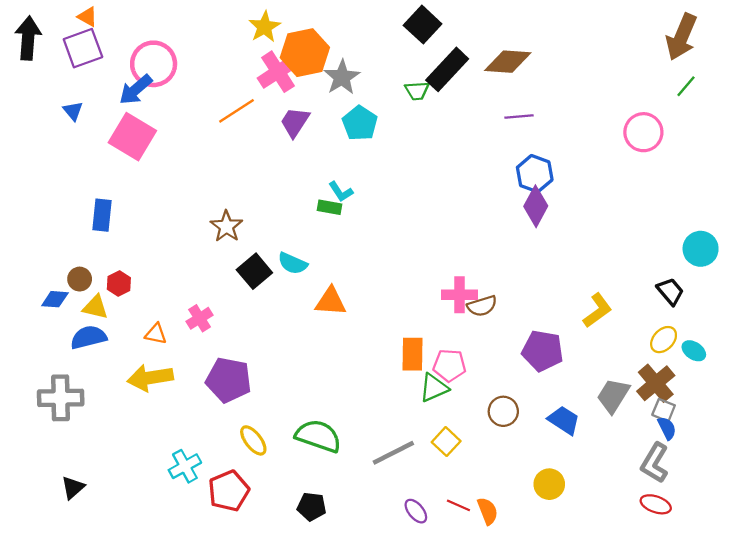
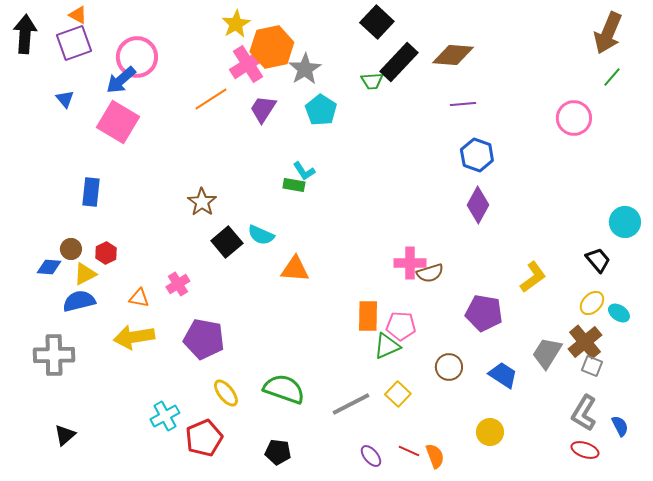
purple diamond: (536, 206) -> (478, 205), moved
yellow triangle: (95, 307) -> (85, 274), turned -40
blue semicircle: (667, 428) -> (620, 426), moved

